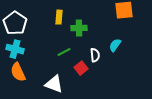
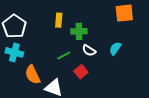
white semicircle: (95, 55) -> (89, 50), moved, turned 128
orange semicircle: (18, 72) -> (33, 75), moved

